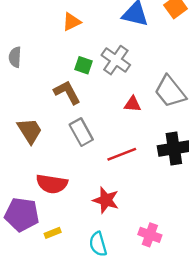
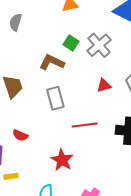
brown L-shape: (67, 92) -> (52, 62), turned -50
red triangle: (133, 104) -> (104, 85), turned -35
red semicircle: (52, 184) -> (20, 135), size x0.6

